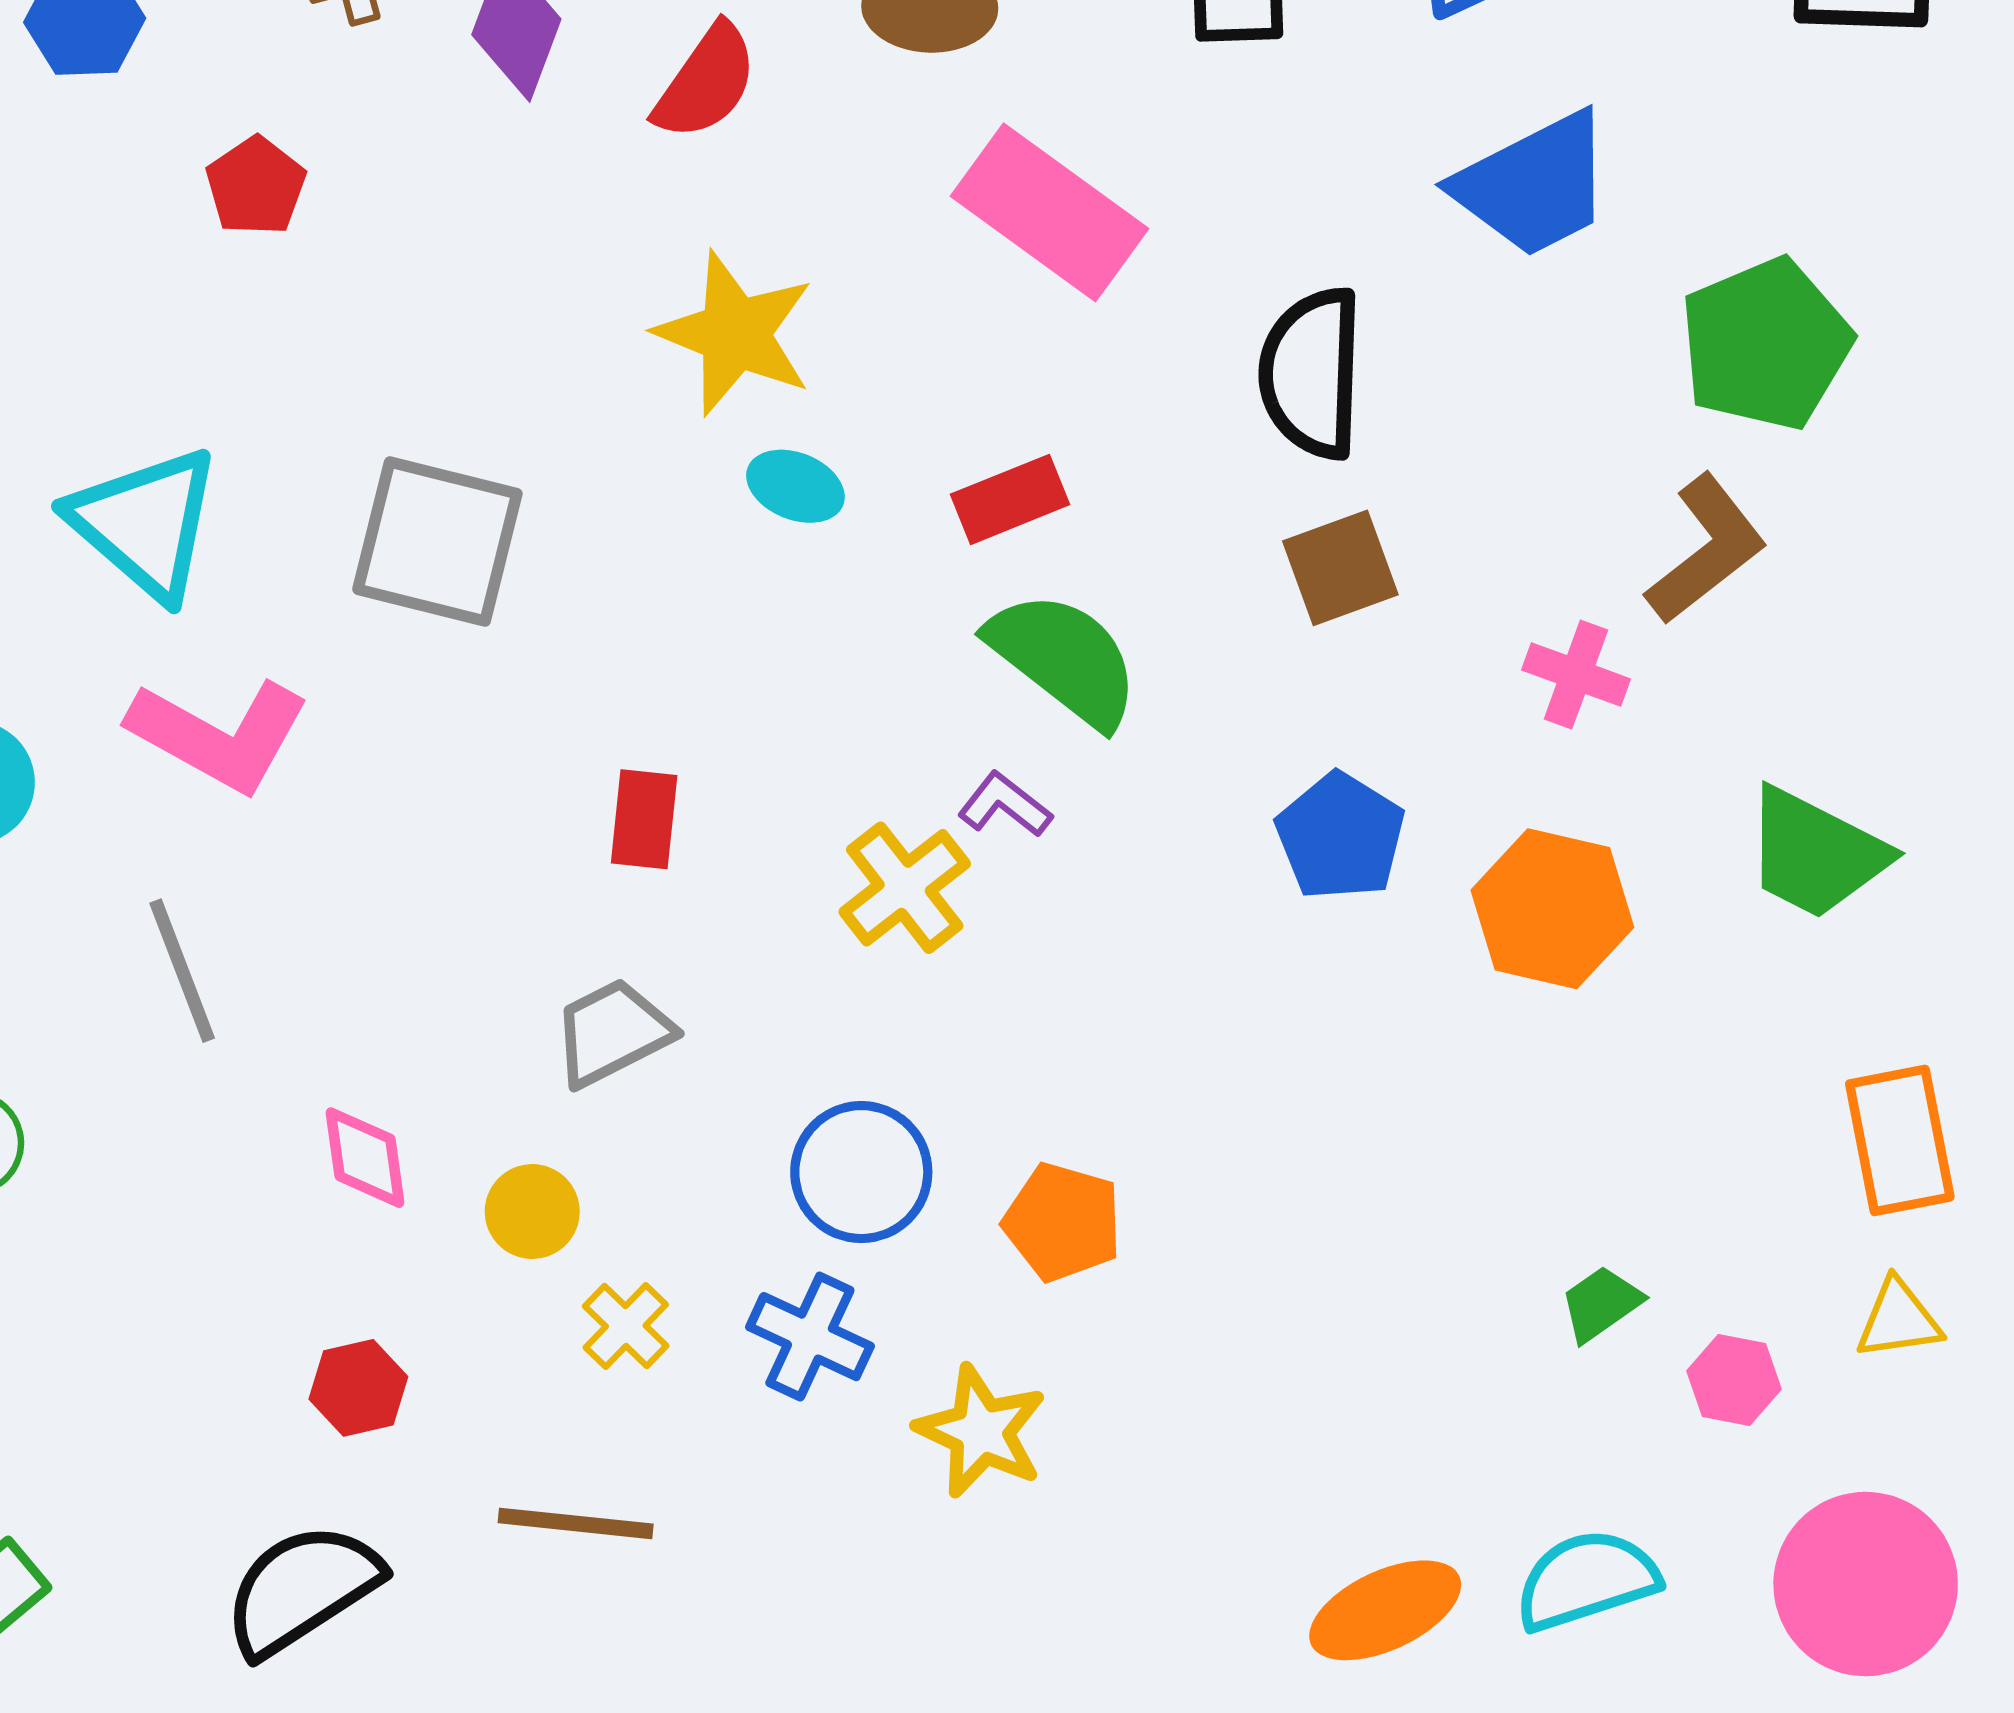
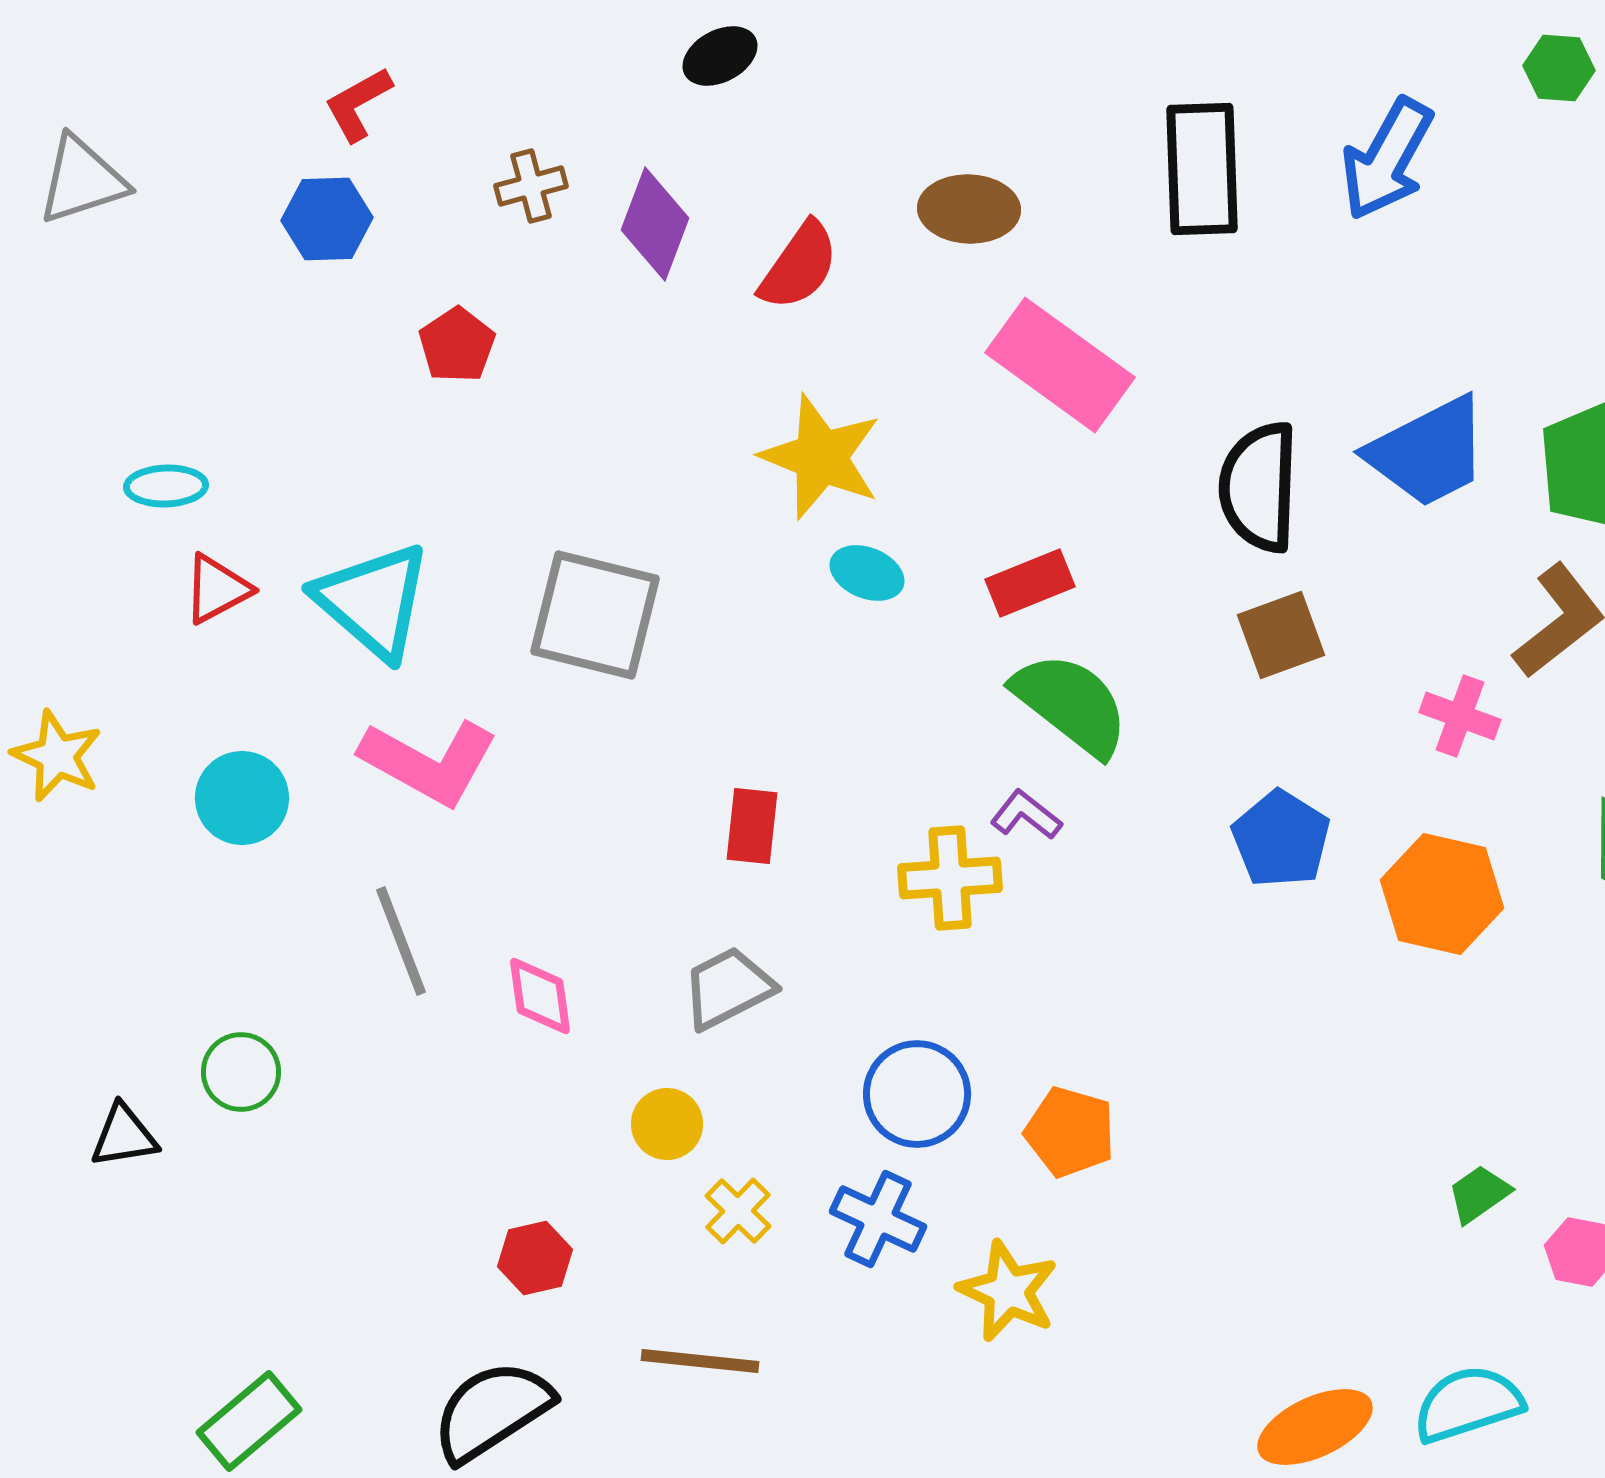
blue trapezoid: (1534, 185) -> (1428, 452), moved
yellow cross: (905, 888) -> (950, 878), turned 34
pink diamond: (365, 1158) -> (540, 996), moved

